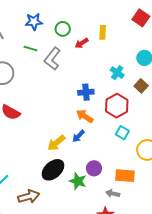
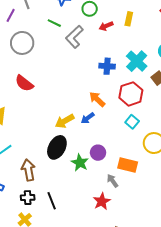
cyan cross: (117, 73) -> (137, 61), size x1.5
blue cross: (86, 92) -> (107, 66), moved
black ellipse: (53, 170) -> (57, 147), turned -30
gray arrow: (113, 194) -> (112, 181), turned 32
brown arrow: (29, 197) -> (28, 170), turned -95

